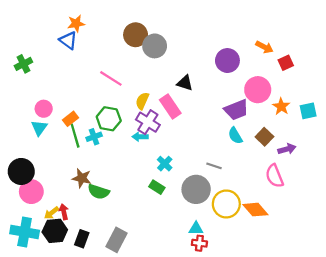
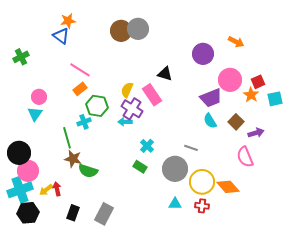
gray circle: (155, 46) -> (138, 29), moved
red square: (286, 63) -> (258, 82), moved
pink line: (111, 78) -> (80, 70), moved
orange rectangle: (71, 119) -> (80, 89), moved
green line: (75, 136) -> (67, 138), moved
black hexagon: (55, 231) -> (28, 213), moved
cyan cross: (25, 232) -> (20, 190), moved, turned -30
red cross: (199, 243) -> (202, 206), moved

